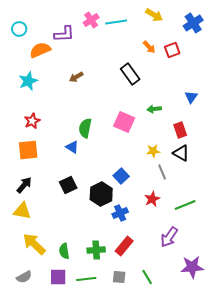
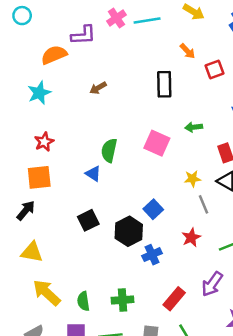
cyan circle: (19, 29) -> (22, 16), moved
red square: (172, 50) -> (215, 70), moved
black rectangle: (130, 74) -> (164, 84), turned 35
black arrow: (24, 185) -> (26, 210), moved
red rectangle: (124, 246) -> (174, 299), moved

